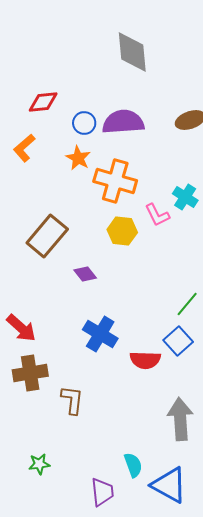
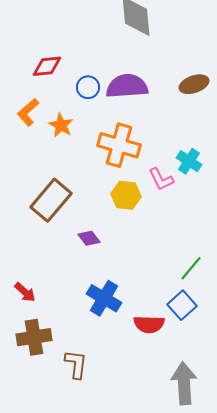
orange star: (78, 158) -> (61, 125), moved
red arrow: (21, 328) -> (25, 292), size x0.7

